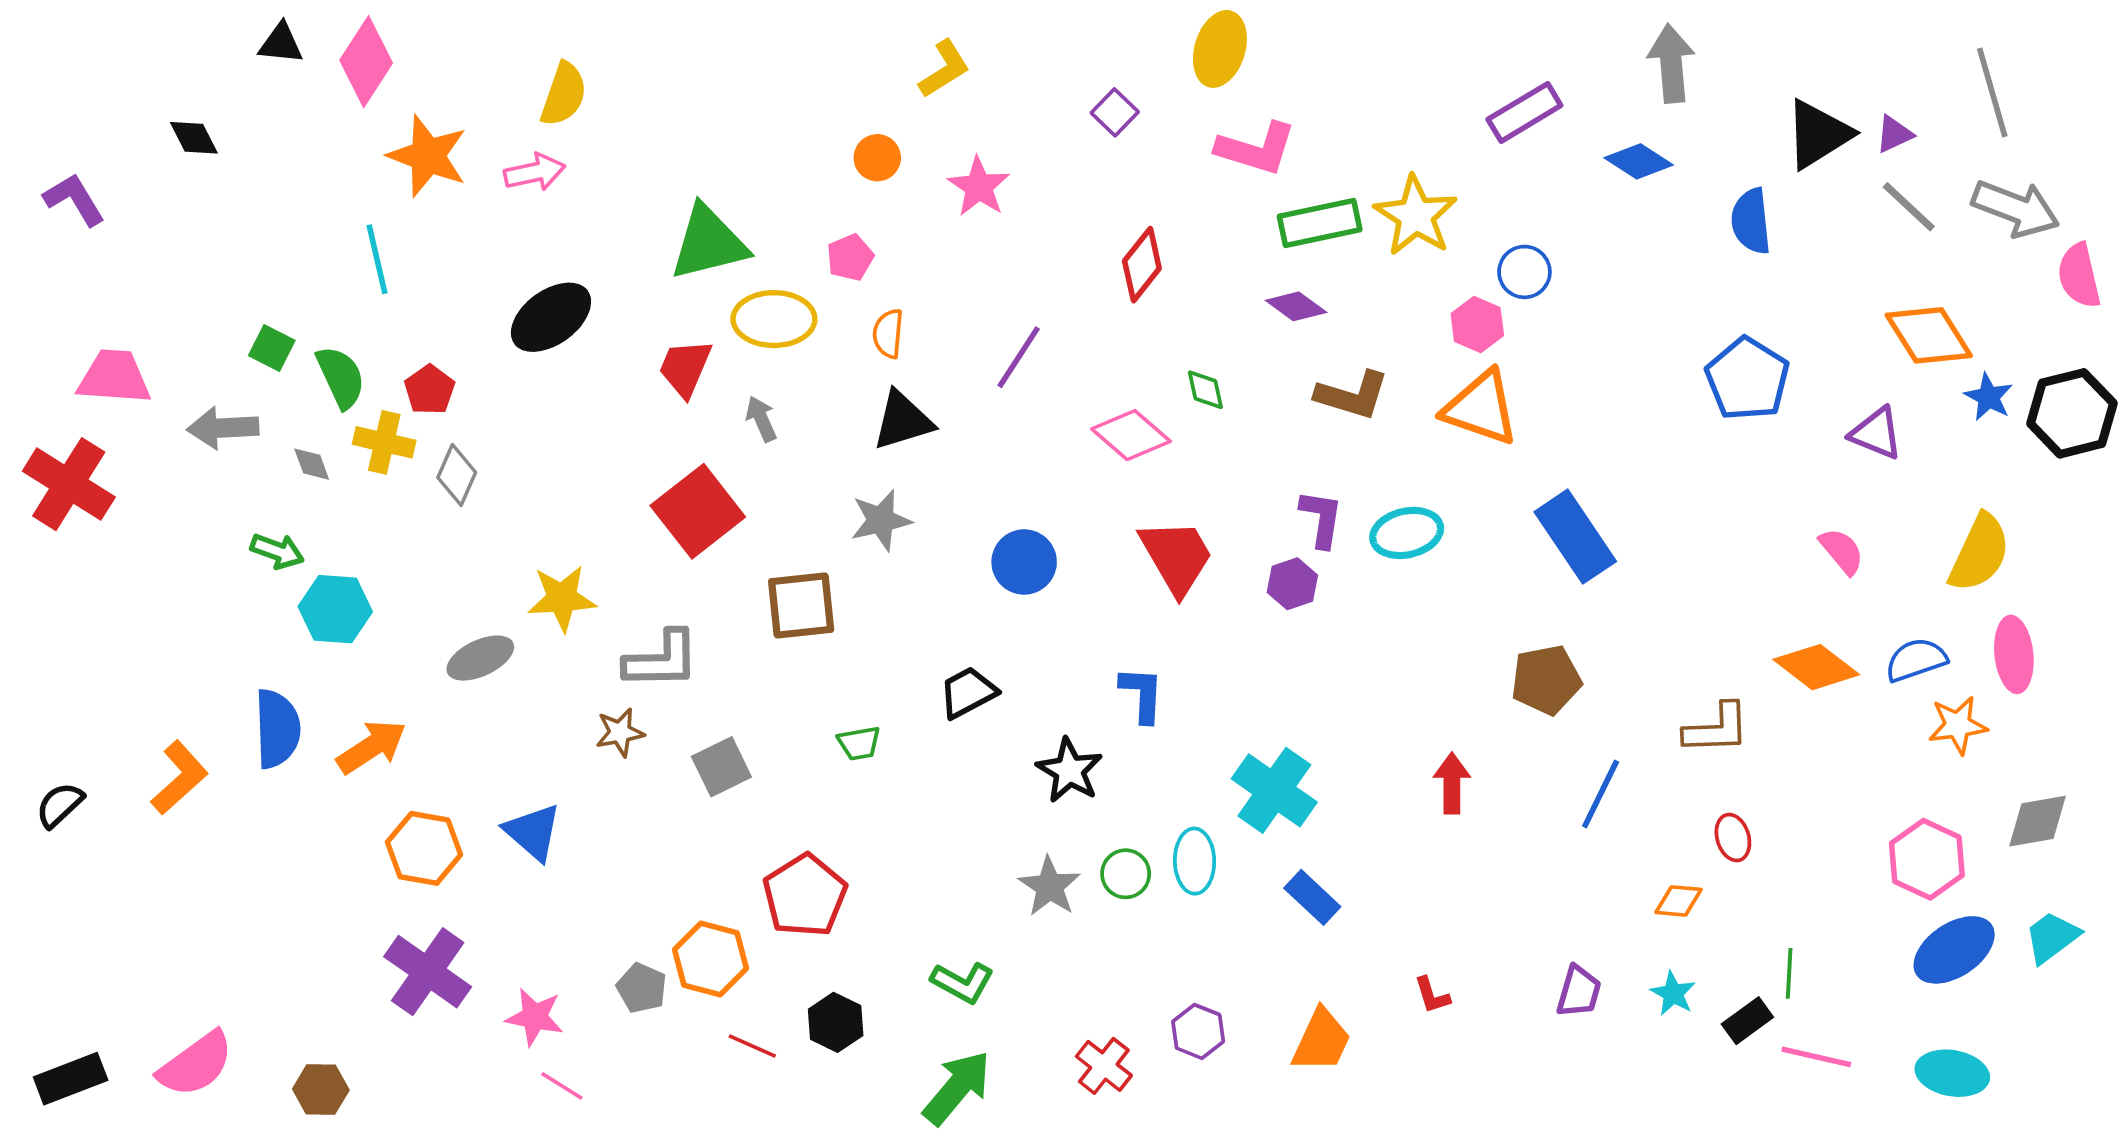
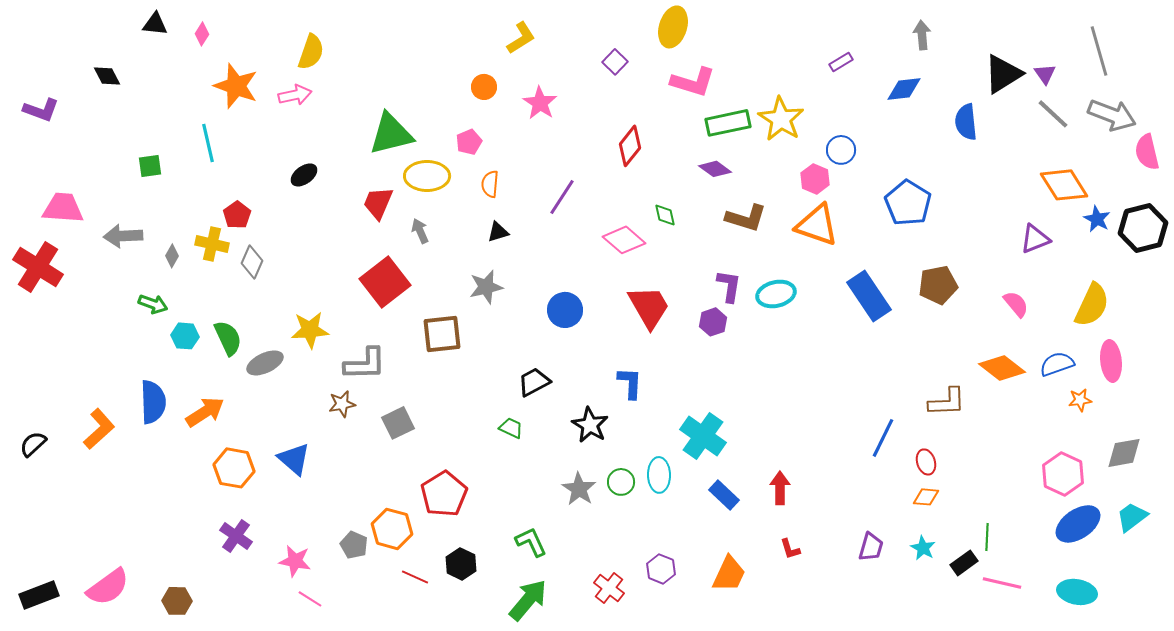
pink diamond: (366, 62) -> (202, 34), size x0.5
gray arrow: (1671, 63) -> (922, 35), size x0.7
purple rectangle: (1524, 112) -> (841, 62), size x0.6
purple triangle: (1894, 134) -> (1045, 74), turned -40
blue diamond: (1639, 161) -> (904, 89), turned -39
purple L-shape: (74, 199) -> (41, 110), turned 141
black ellipse: (551, 317) -> (304, 175), size x0.6
green square: (272, 348) -> (150, 166), moved, turned -35
green semicircle: (341, 377) -> (228, 338), moved
blue pentagon: (1747, 379) -> (908, 203), moved
black triangle: (903, 421) -> (498, 232), size x0.6
purple triangle: (1876, 433) -> (1035, 239), turned -44
gray diamond: (312, 464) -> (172, 256), turned 50
cyan hexagon: (335, 609) -> (185, 336), size x0.7
brown pentagon: (1546, 680) -> (938, 285), moved
orange star: (1958, 725) -> (1080, 400), size x0.7
green trapezoid: (859, 743) -> (511, 428), moved, turned -145
red arrow: (1452, 783) -> (780, 488), moved
red ellipse: (1733, 838) -> (926, 462), moved
purple cross: (428, 972) -> (236, 536), size x0.7
green L-shape: (962, 983) -> (531, 542), turned -144

